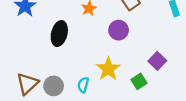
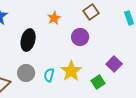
cyan semicircle: (83, 85) -> (49, 75), moved
gray circle: (54, 86) -> (26, 73), moved

